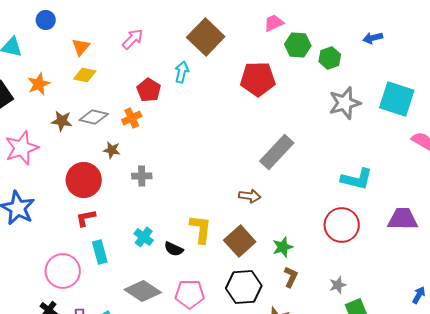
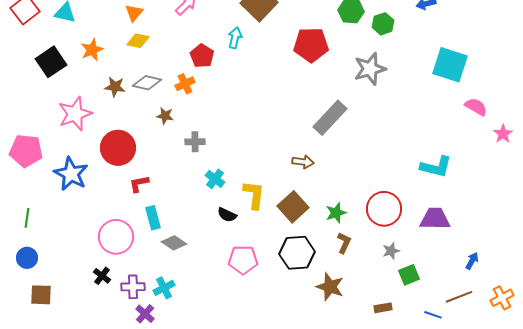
gray star: (345, 103) -> (370, 69), moved
cyan L-shape: (357, 179) -> (436, 167), moved
red circle: (84, 180) -> (118, 148), moved
purple trapezoid: (403, 219) -> (435, 219), moved
red circle: (342, 225) -> (384, 209), moved
cyan cross: (144, 237) -> (215, 179), moved
gray diamond: (143, 291) -> (174, 243), moved, size x0.7

